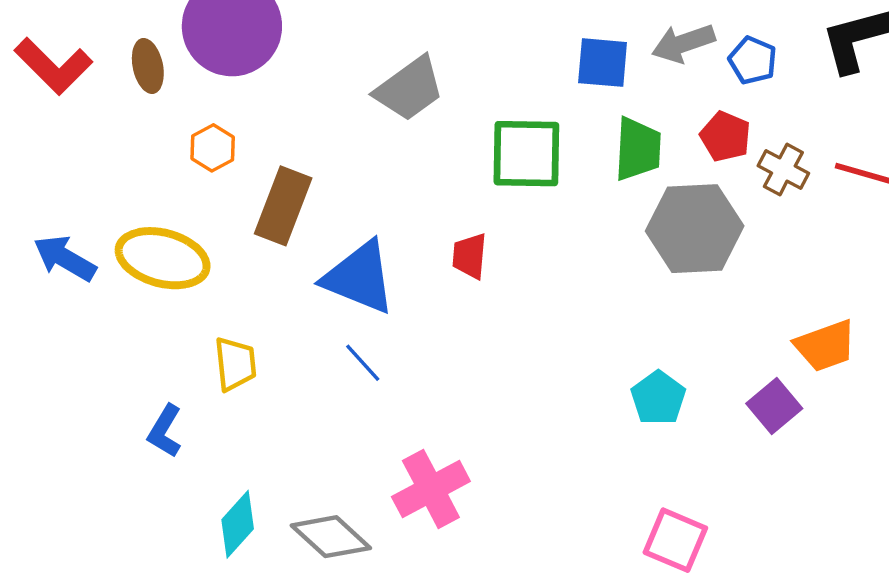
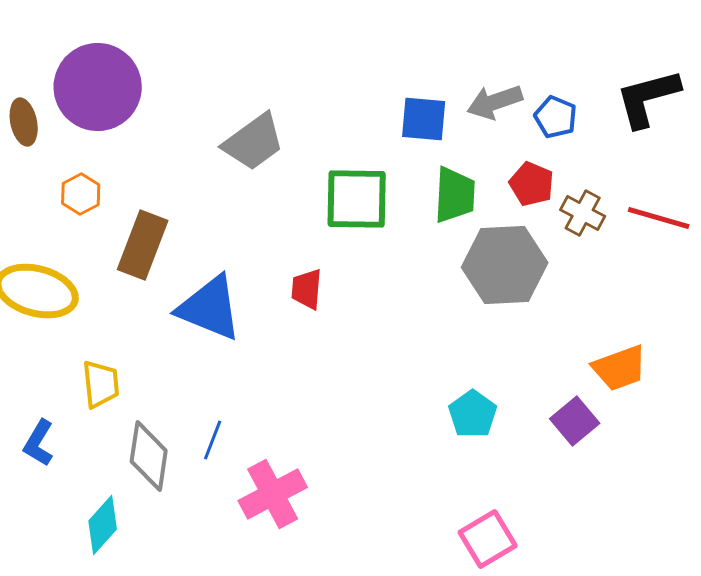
blue line: (363, 363) -> (213, 440), moved, turned 63
gray diamond: (331, 537) -> (149, 456), moved, turned 56
pink square: (675, 540) -> (488, 539), turned 36

